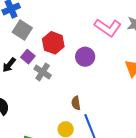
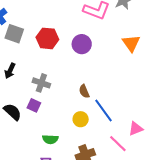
purple square: (28, 57) -> (34, 105), moved
gray cross: (43, 72) -> (41, 83), moved

